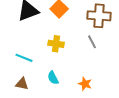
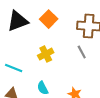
yellow cross: (56, 44) -> (46, 54), turned -35

